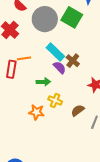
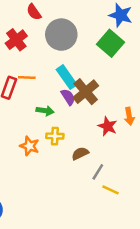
green square: (72, 17) -> (111, 43), moved
brown cross: (73, 61) -> (86, 92), size x1.5
yellow cross: (55, 100) -> (55, 136), turned -32

